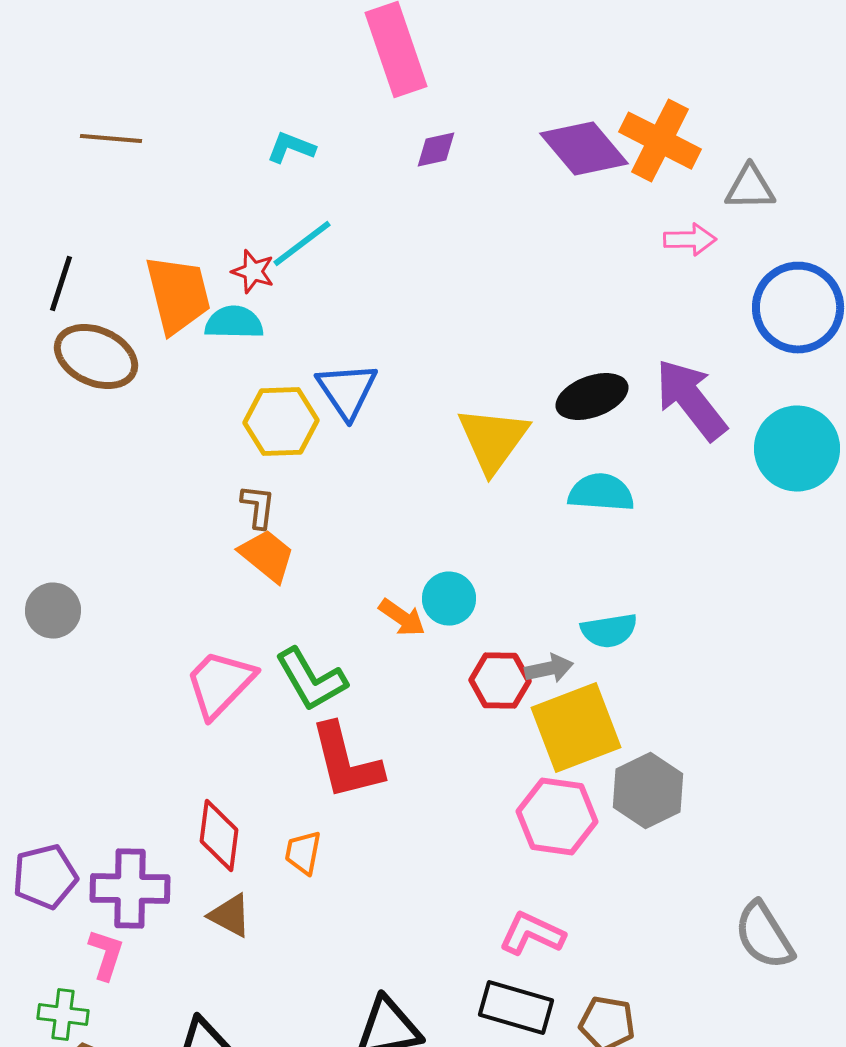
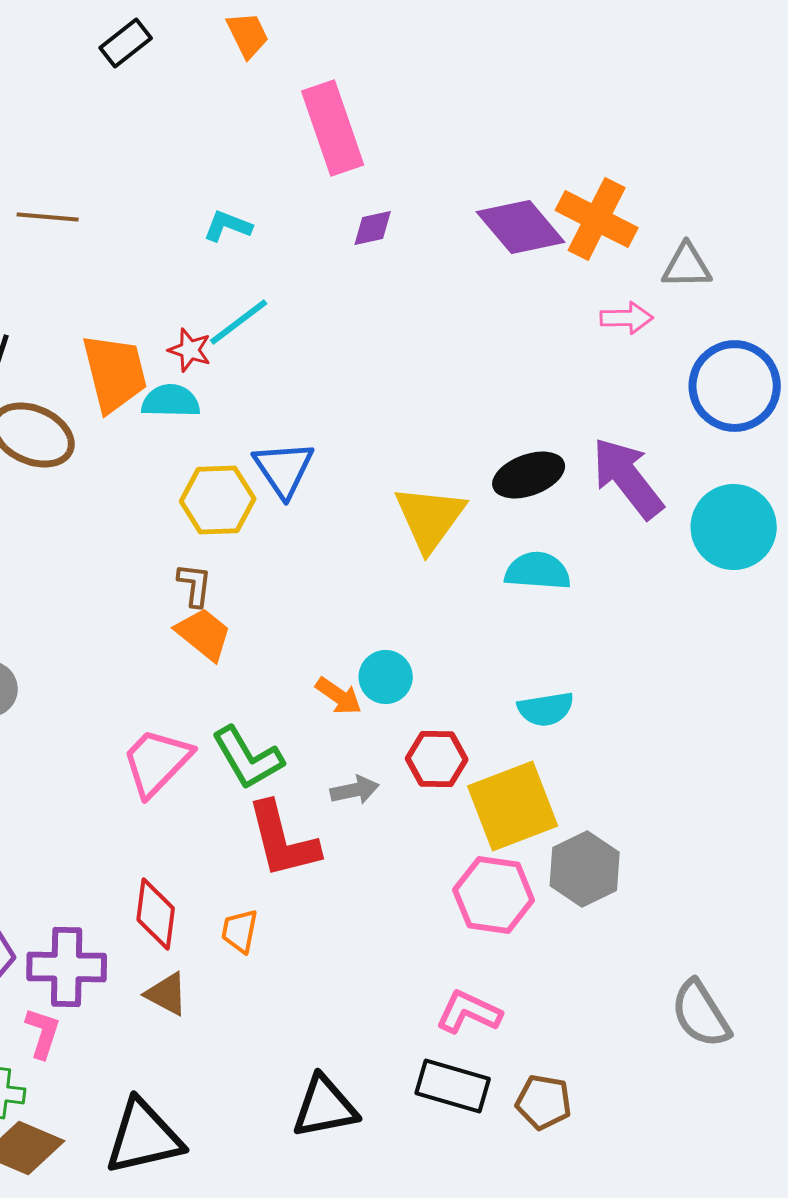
gray arrow: (549, 669) -> (355, 790), moved

